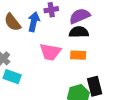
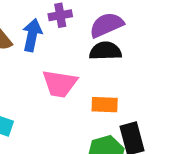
orange rectangle: (78, 55) -> (105, 105), moved

